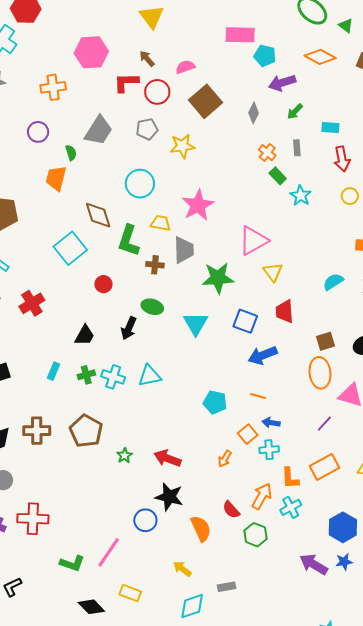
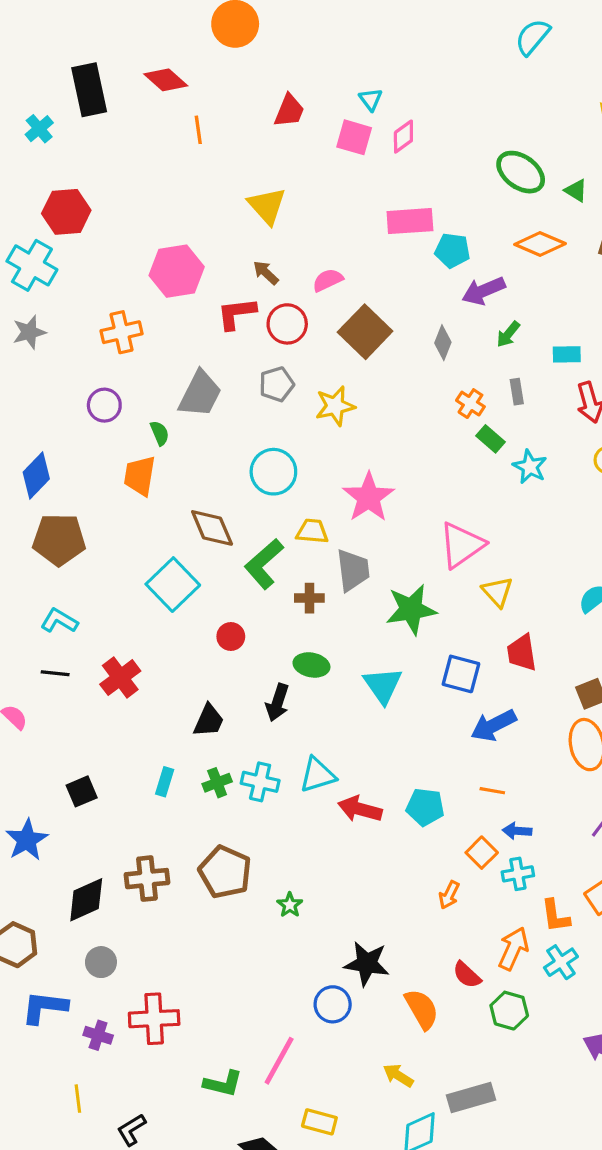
green L-shape: (128, 241) -> (264, 564), turned 36
red arrow: (167, 458) -> (360, 809), moved
gray rectangle: (227, 587) -> (471, 1097), size x1.6

